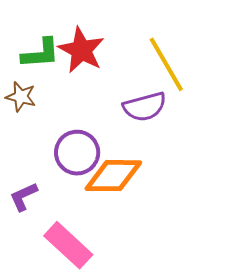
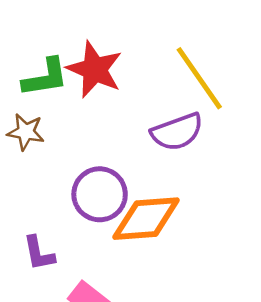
purple L-shape: (23, 197) -> (39, 253), turned -72

